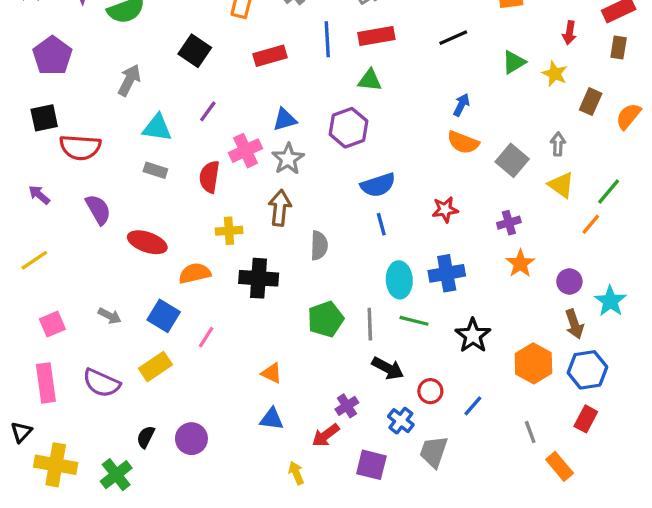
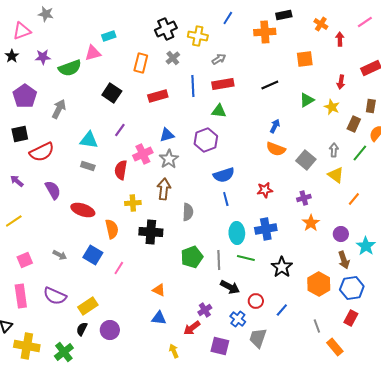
brown rectangle: (619, 48) -> (371, 106), moved
gray arrow: (129, 80) -> (59, 109), moved
red semicircle: (80, 147) -> (42, 152), turned -30
green line: (609, 192) -> (360, 153), moved
orange semicircle: (195, 273) -> (112, 229), turned 90
yellow rectangle: (155, 367) -> (88, 306), moved

